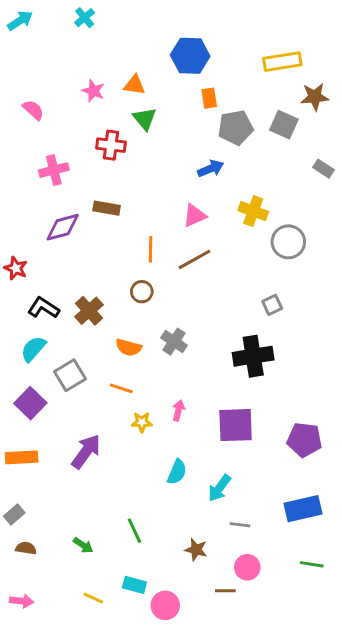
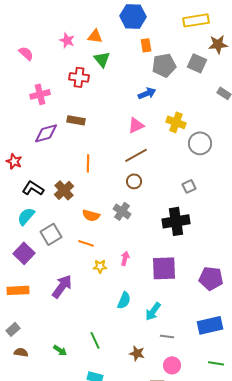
orange line: (151, 249) -> (88, 163), moved
brown circle: (142, 292) -> (134, 181), moved

